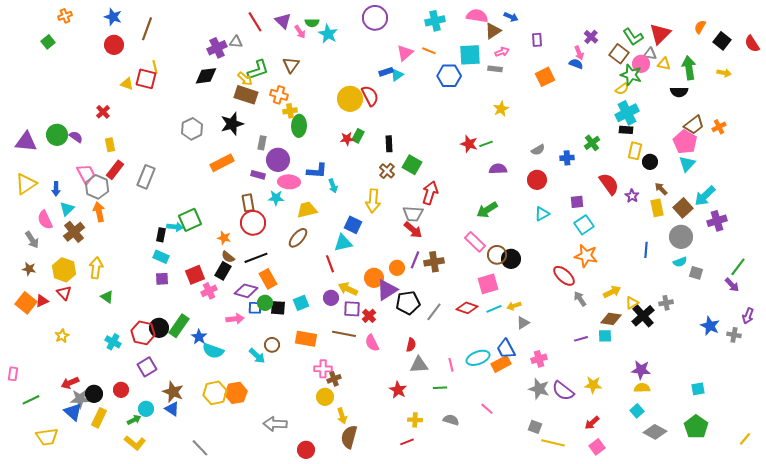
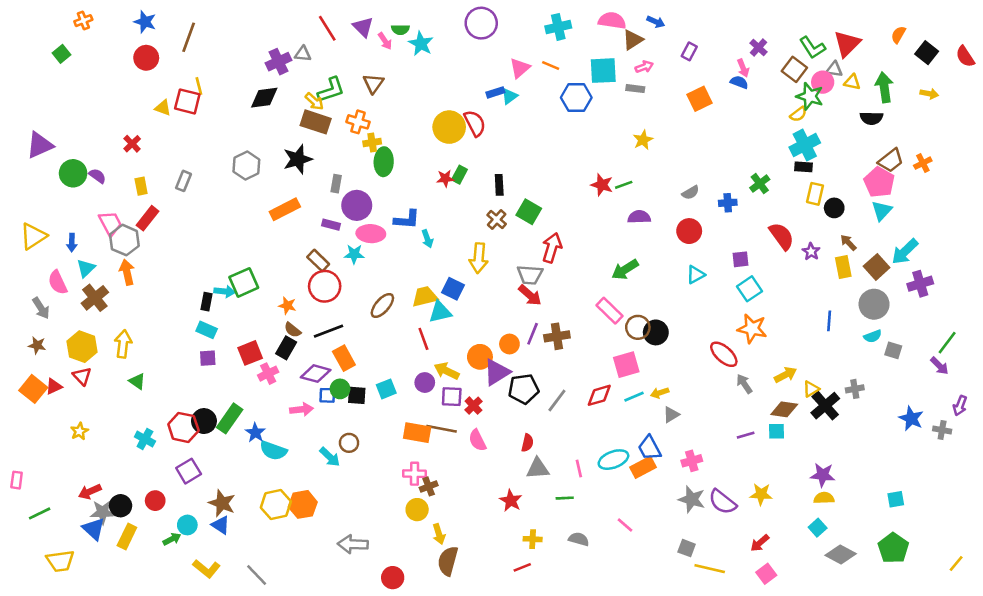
purple rectangle: (537, 40) -> (689, 51), turned 32
purple triangle: (26, 142) -> (40, 145), moved, turned -30
gray rectangle: (146, 177) -> (183, 181), moved, size x0.7
brown rectangle: (248, 203) -> (318, 261), turned -36
yellow trapezoid: (307, 210) -> (425, 297), moved
red diamond: (467, 308) -> (599, 395), turned -35
orange rectangle: (306, 339) -> (417, 433), moved
yellow L-shape: (135, 443) -> (207, 569), moved

